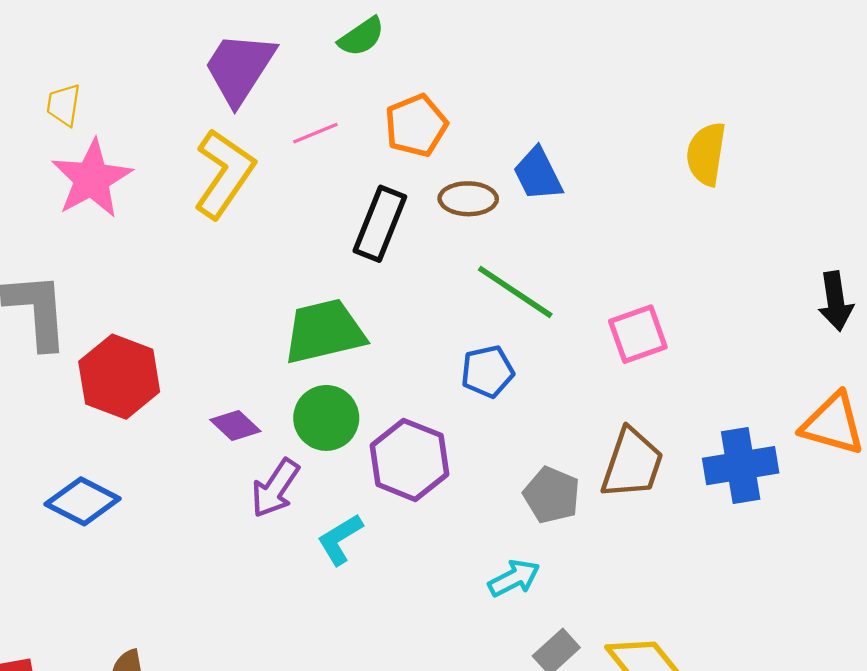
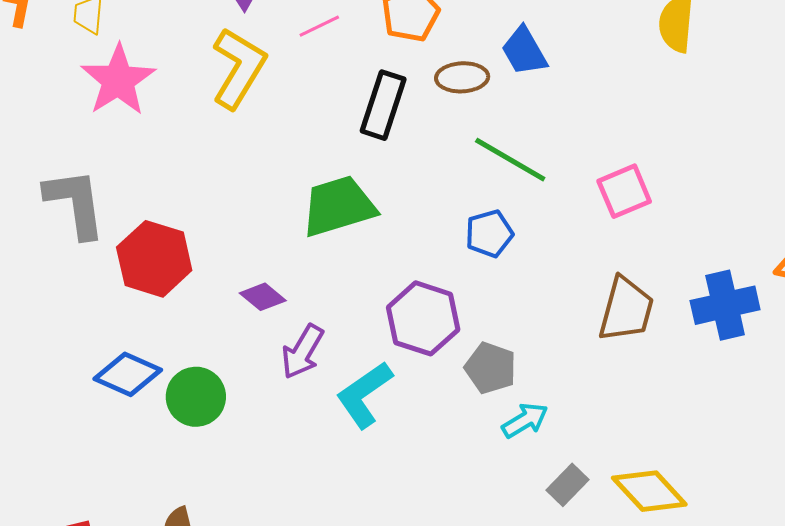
green circle: (326, 418) -> (196, 397), moved
gray pentagon: (552, 495) -> (490, 368), moved
cyan L-shape: (340, 539) -> (364, 395), size x1.4

